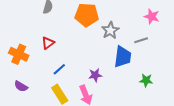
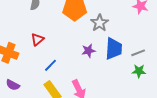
gray line: (141, 40) -> (138, 53), moved
purple star: (95, 75) -> (88, 51), moved

